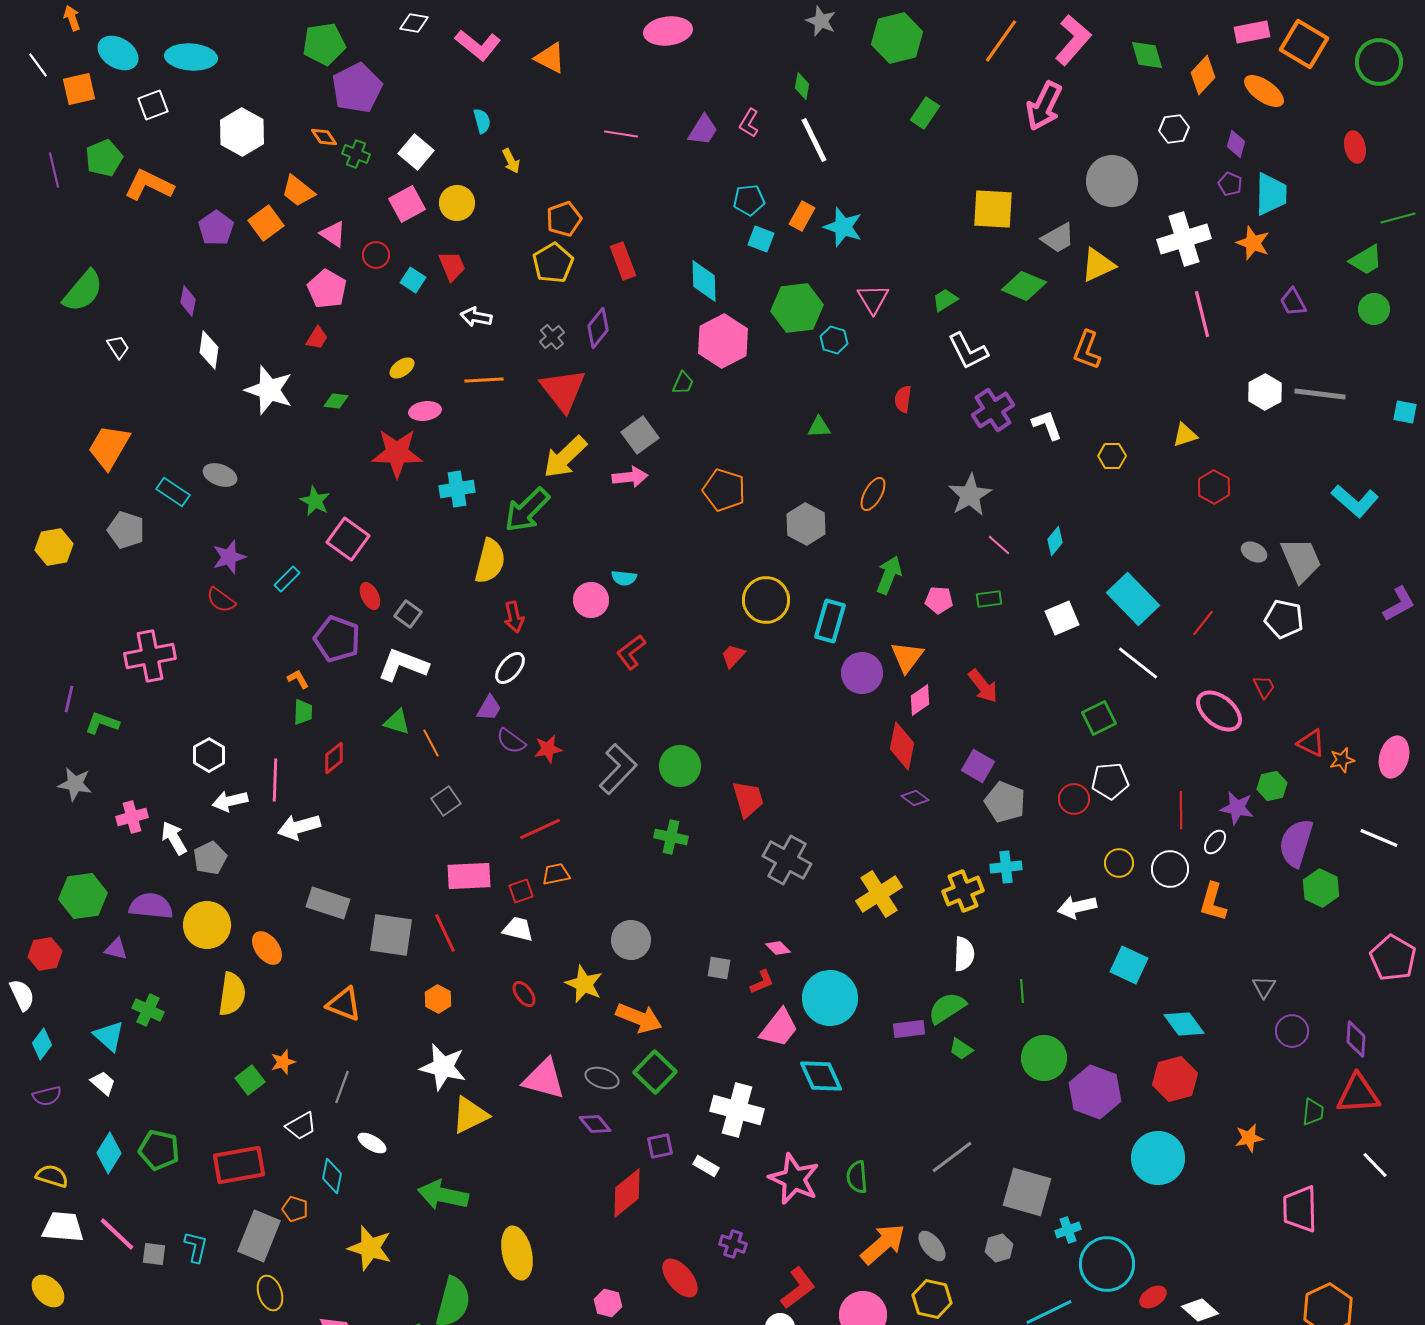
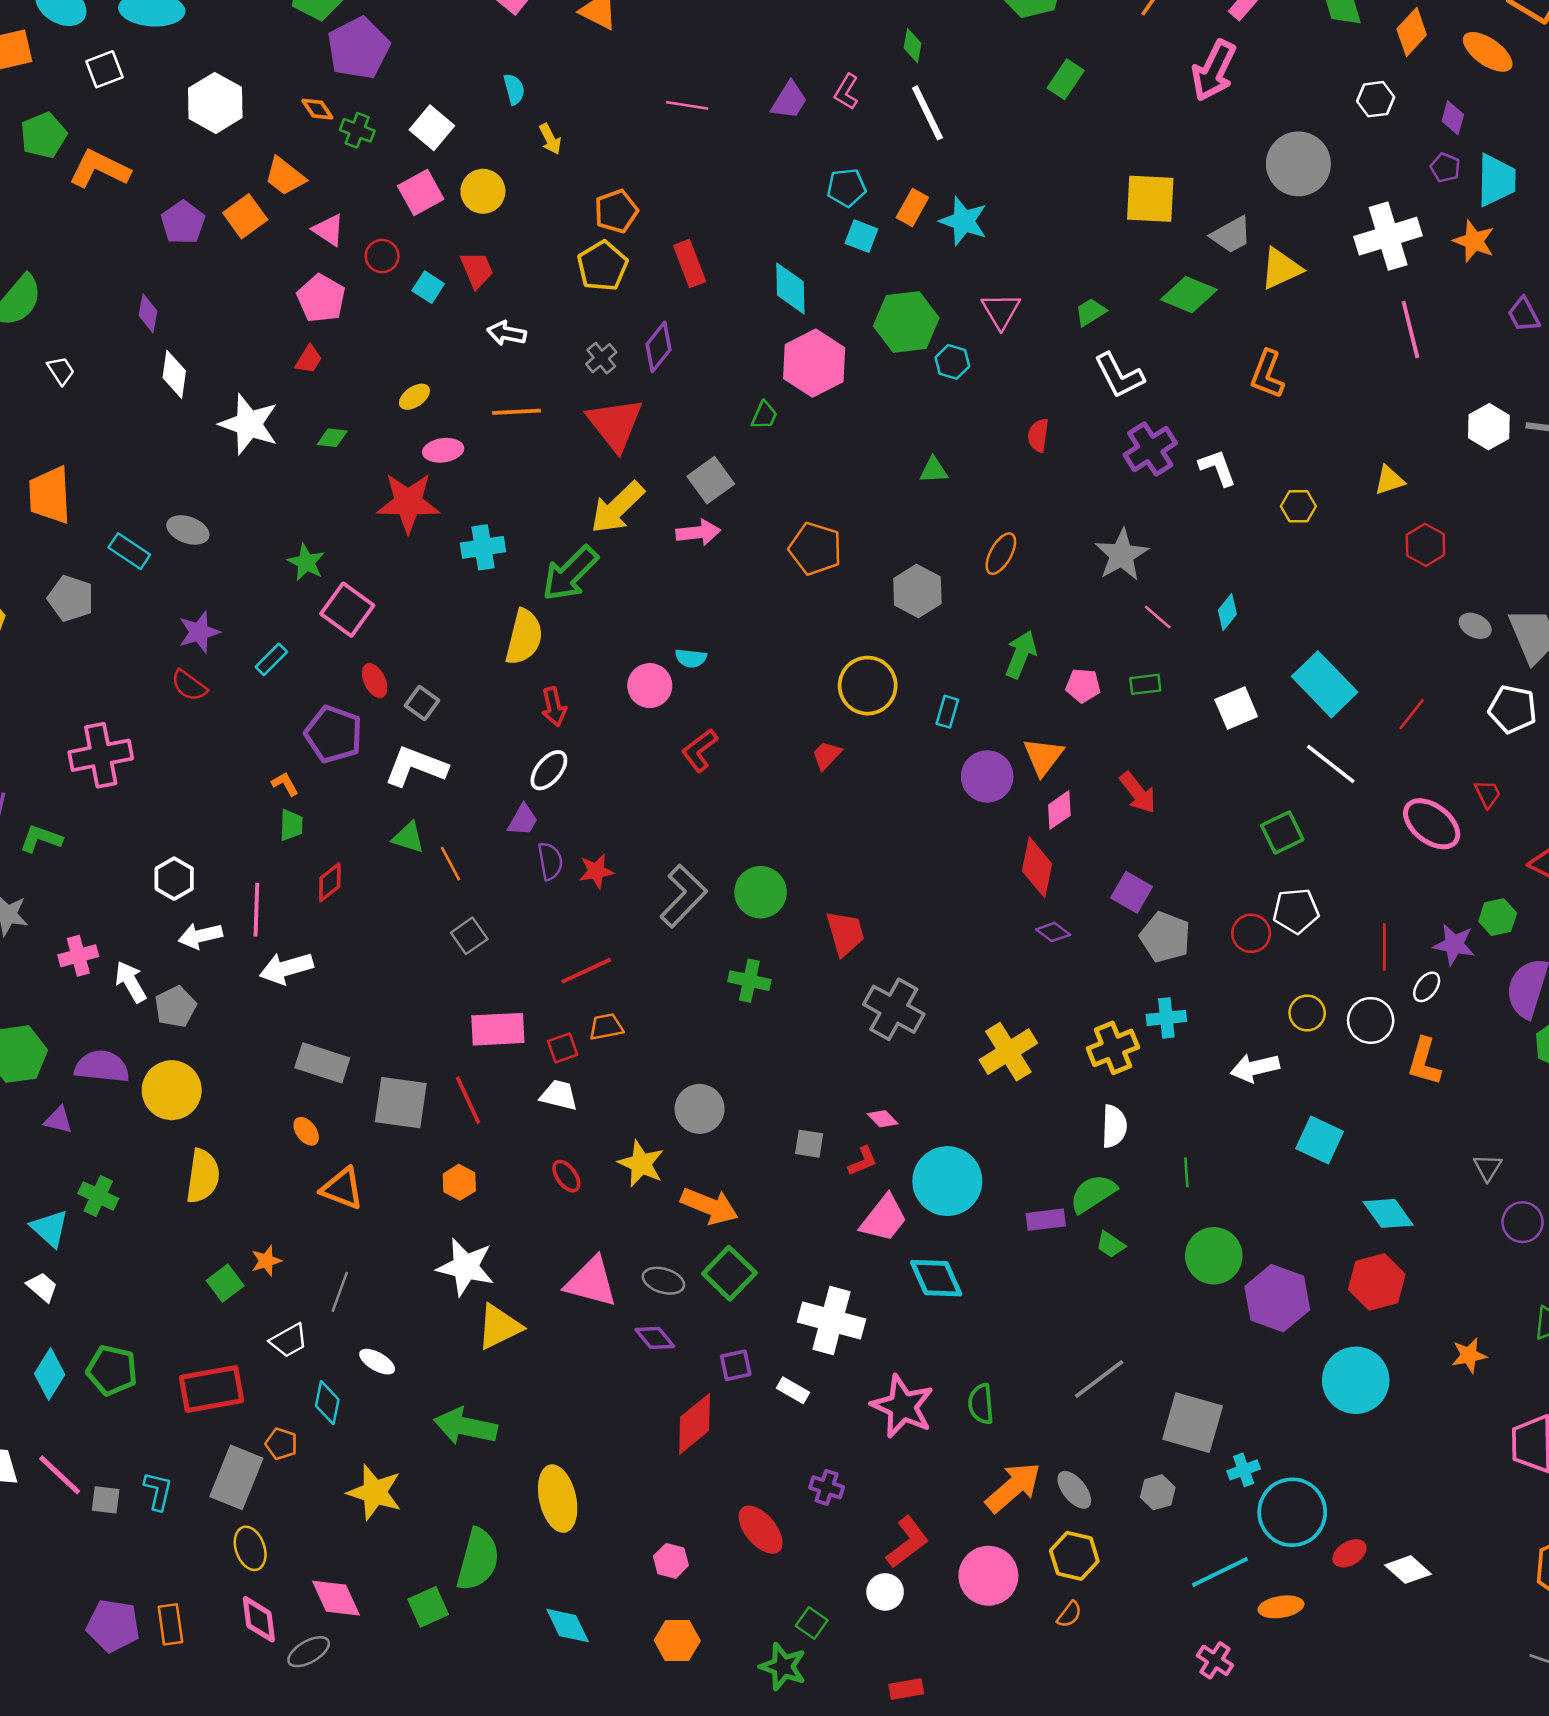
orange trapezoid: (109, 447) -> (50, 495), turned -33
cyan rectangle: (830, 621) -> (947, 712), size x0.6
purple semicircle: (511, 741) -> (550, 861), turned -136
orange ellipse: (267, 948) -> (306, 1131), moved, size x0.7

